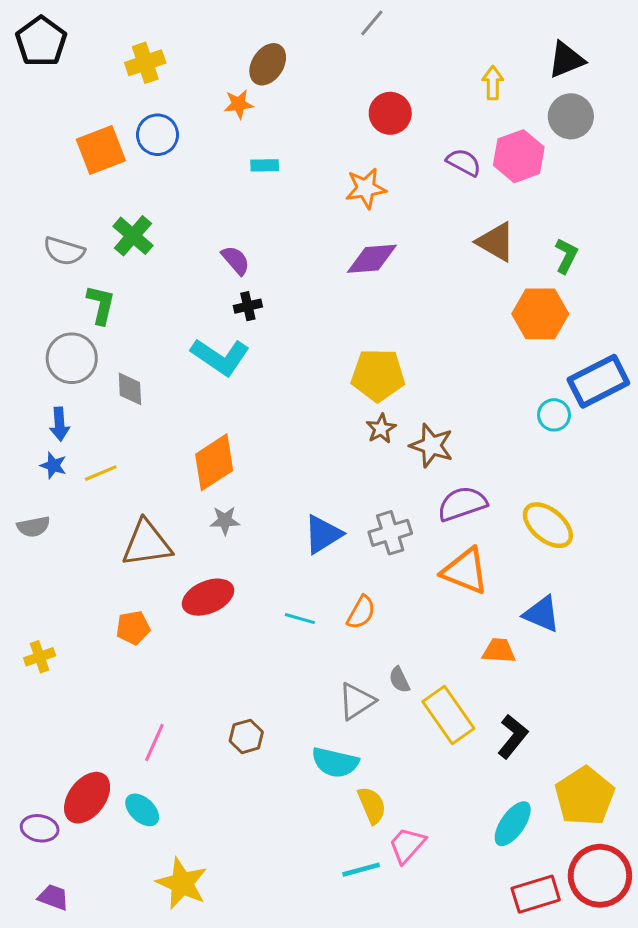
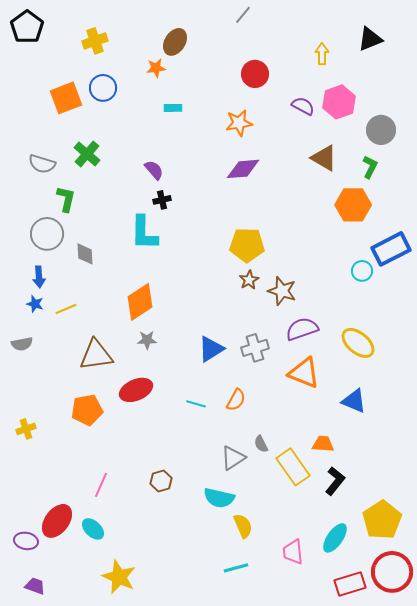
gray circle: (571, 116) -> (381, 130), moved
cyan L-shape: (220, 357) -> (144, 233), turned 57
orange pentagon: (133, 628) -> (87, 410), size x1.4
orange trapezoid: (499, 651) -> (323, 444), moved
pink trapezoid: (407, 845) -> (293, 552), moved, turned -48

